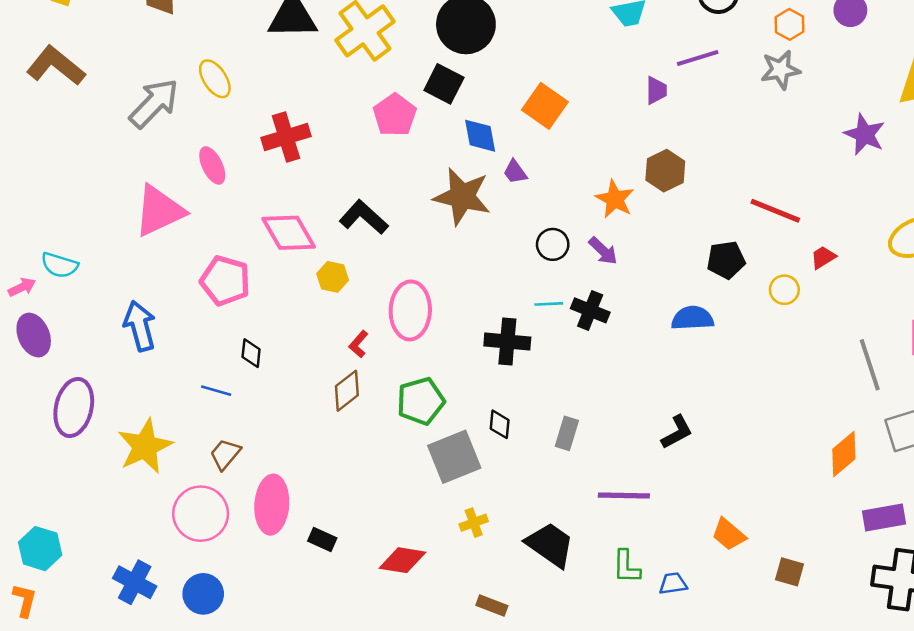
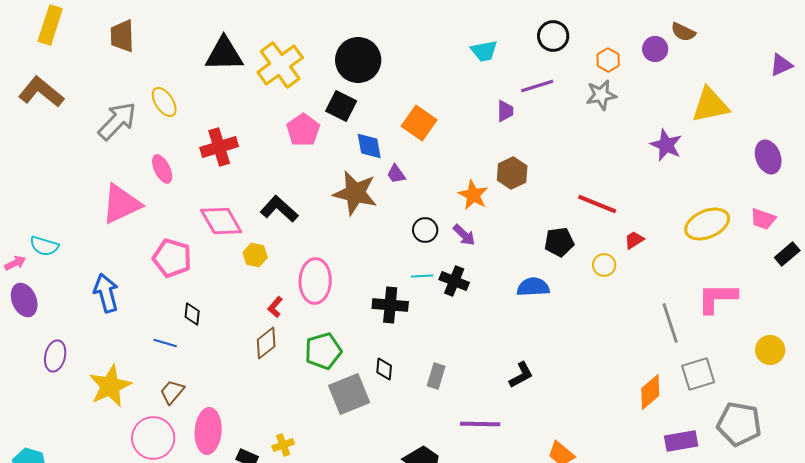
purple ellipse: (74, 407) -> (55, 356), size x0.7
yellow cross: (474, 523) -> (283, 445), moved

